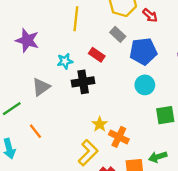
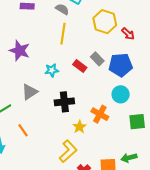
gray rectangle: (118, 34) -> (97, 59), moved
black cross: (83, 82) -> (64, 102), moved
orange cross: (119, 137) -> (100, 114), moved

